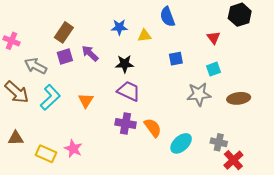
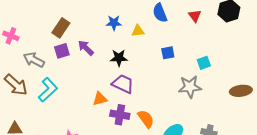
red triangle: (214, 38) -> (195, 16), moved
brown ellipse: (239, 98) -> (241, 91), moved
orange triangle: (86, 100) -> (100, 99), moved, turned 42

